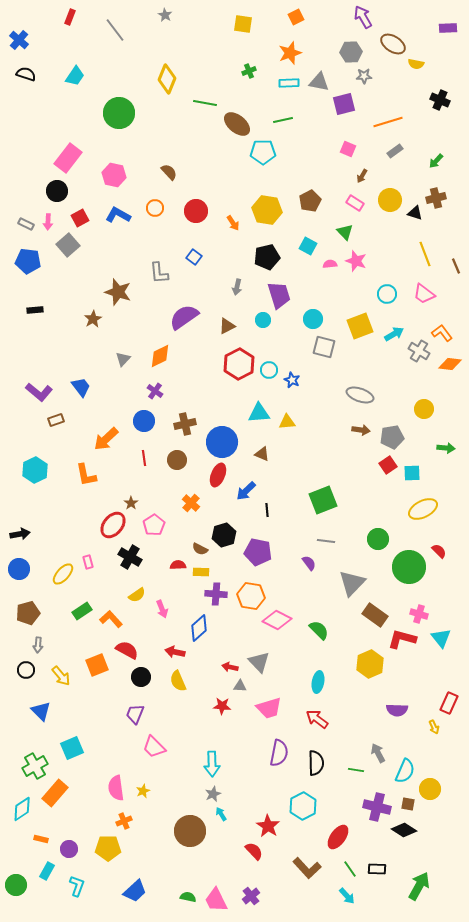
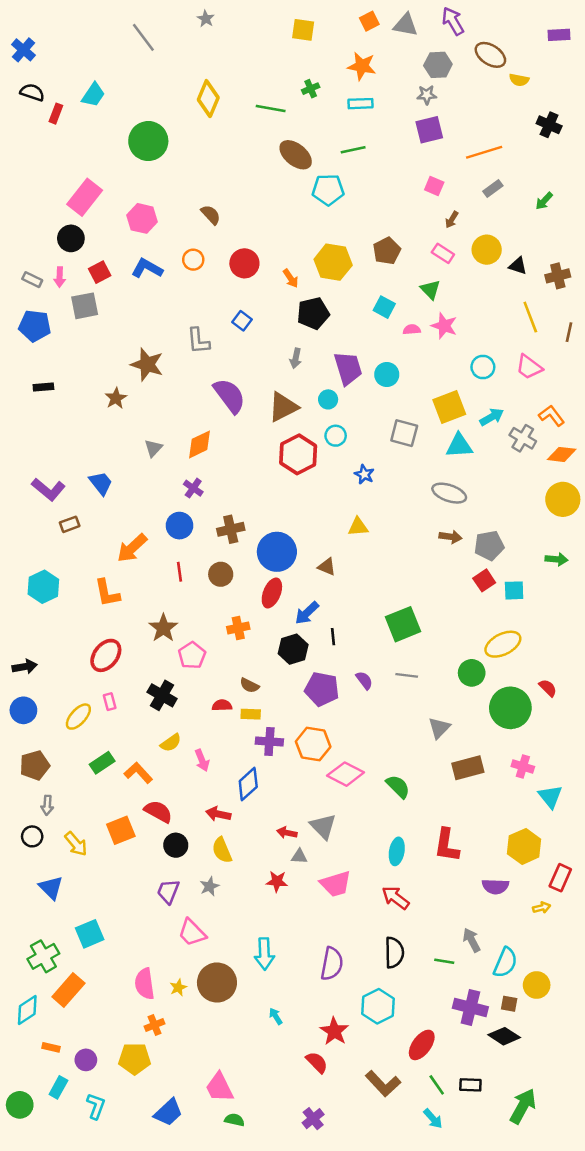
red rectangle: (70, 17) -> (56, 114), moved
orange star: (290, 53) -> (362, 66), turned 30
gray star: (364, 76) -> (427, 95), moved
gray triangle: (319, 82) -> (405, 25), moved
green line: (205, 103) -> (271, 109), moved
brown cross: (436, 198) -> (558, 276), moved
gray square: (68, 245) -> (85, 306), turned 30
black pentagon: (267, 257) -> (313, 313), moved
brown line: (456, 266) -> (569, 332), turned 35
purple semicircle: (184, 317) -> (229, 396), turned 88
cyan circle: (313, 319) -> (387, 374), moved
brown triangle: (227, 326) -> (283, 407), size x1.5
cyan circle: (269, 370) -> (336, 436), moved
yellow circle: (424, 409) -> (563, 499), moved, size x1.4
cyan triangle: (259, 413) -> (459, 446), moved
brown star: (131, 503) -> (163, 628), size x1.6
orange cross: (191, 503) -> (238, 628), turned 36
yellow ellipse: (423, 509) -> (503, 644), moved
red ellipse: (113, 525) -> (106, 655), moved
black hexagon: (224, 535) -> (293, 649), moved
purple semicircle: (309, 563) -> (364, 680), moved
gray triangle: (352, 583) -> (439, 728), size x0.7
brown rectangle: (375, 615) -> (468, 768), turned -50
red L-shape: (402, 639) -> (447, 845), moved, turned -96
yellow hexagon: (370, 664) -> (524, 846), moved
yellow arrow: (434, 727) -> (542, 908), turned -80
purple semicircle: (279, 753) -> (332, 964), moved
gray star: (213, 794) -> (209, 886), moved
brown circle: (190, 831) -> (217, 983), moved
pink trapezoid: (216, 900) -> (219, 1087), moved

